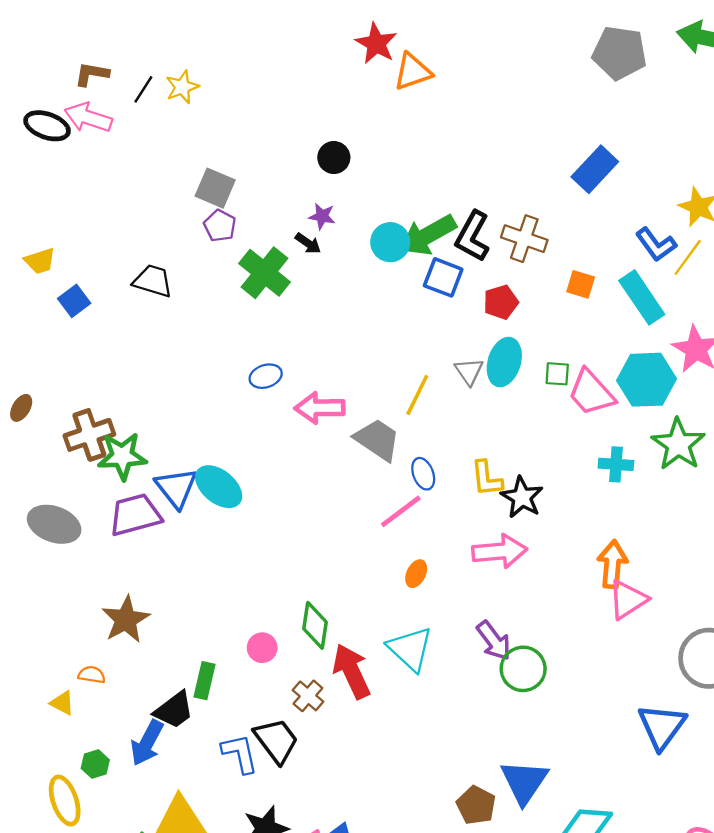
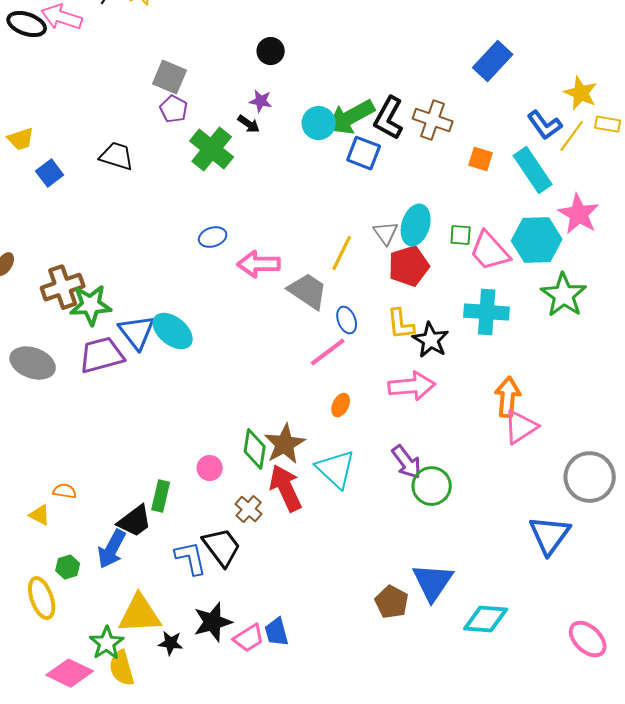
red pentagon: (501, 302) -> (409, 266), moved, size x1.4
cyan cross: (616, 464) -> (487, 312), moved, size x1.5
brown star: (126, 619) -> (285, 444), moved

